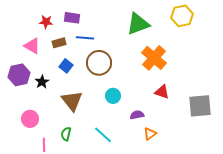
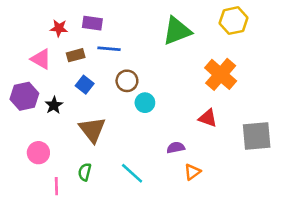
orange cross: (154, 58) -> (221, 74), moved
brown circle: (99, 63) -> (127, 81), size x0.7
cyan circle: (113, 96) -> (145, 103), moved

